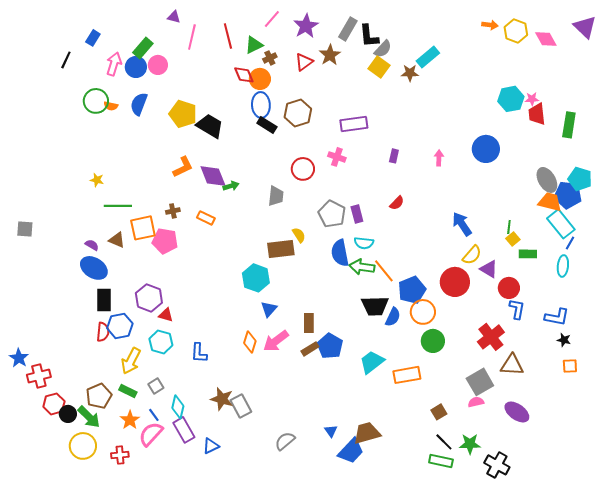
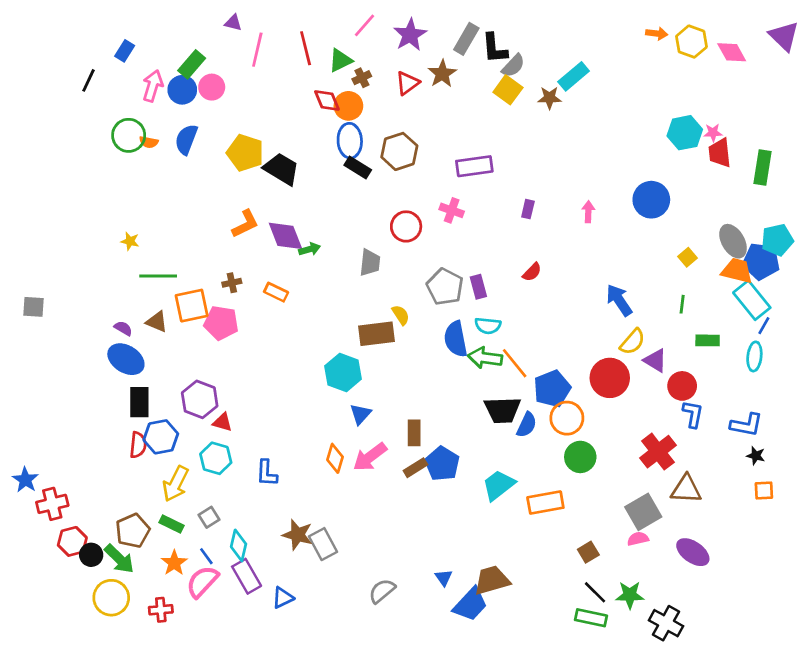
cyan pentagon: (580, 179) -> (777, 240), turned -30
yellow square: (513, 239) -> (687, 257), moved

